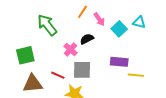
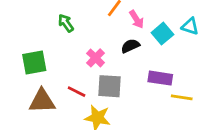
green arrow: (47, 25) -> (66, 23), size x0.6
black semicircle: (87, 39) -> (130, 46), moved

